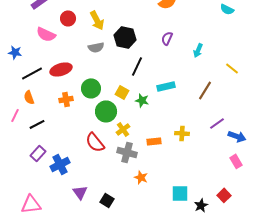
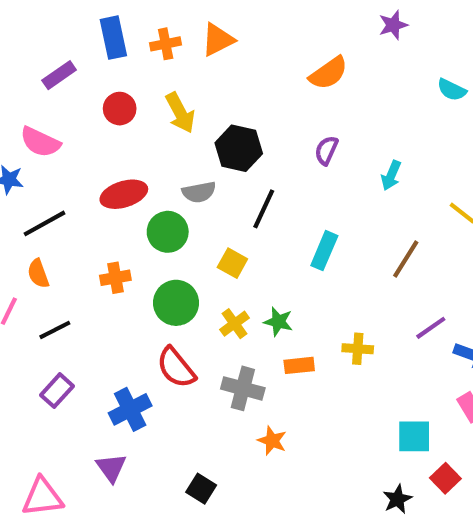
pink semicircle: (46, 34) -> (40, 142), moved
gray semicircle: (96, 47) -> (199, 192), moved
red ellipse: (61, 69) -> (124, 194), moved
cyan rectangle: (166, 86) -> (324, 251), turned -54
green circle: (91, 88) -> (168, 232), moved
green star: (142, 100) -> (278, 322), moved
green circle: (106, 111) -> (176, 303), moved
yellow cross: (123, 129) -> (234, 324), moved
blue cross: (60, 164) -> (130, 409), moved
purple triangle: (80, 192) -> (111, 468), moved
cyan square: (180, 193) -> (414, 436), moved

